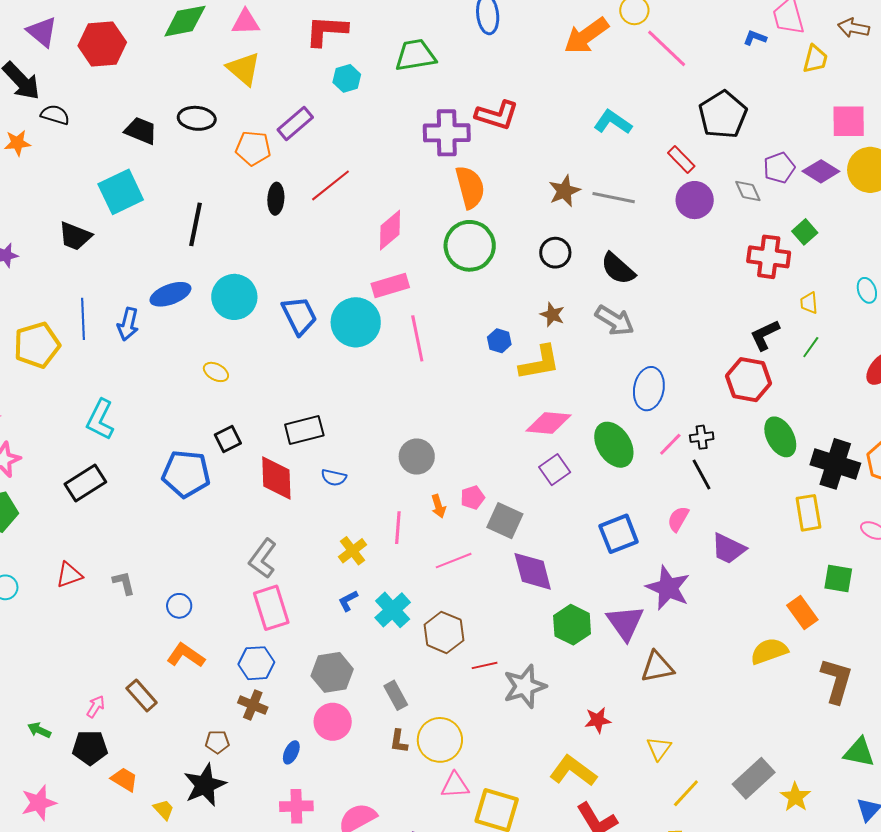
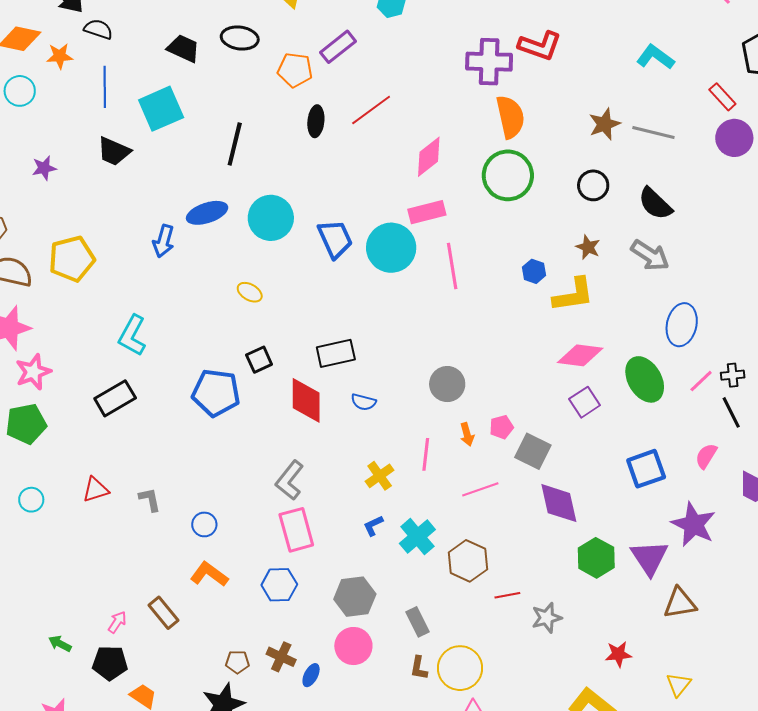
blue line: (83, 319) -> (105, 87), moved
gray star: (525, 686) -> (547, 618), size x0.7
brown cross: (253, 705) -> (281, 657), moved

